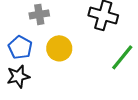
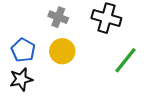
gray cross: (39, 14) -> (58, 17), moved, turned 30

